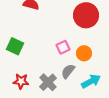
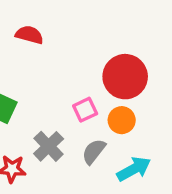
red circle: (86, 15) -> (125, 77), moved
gray cross: (48, 82) -> (49, 146), moved

